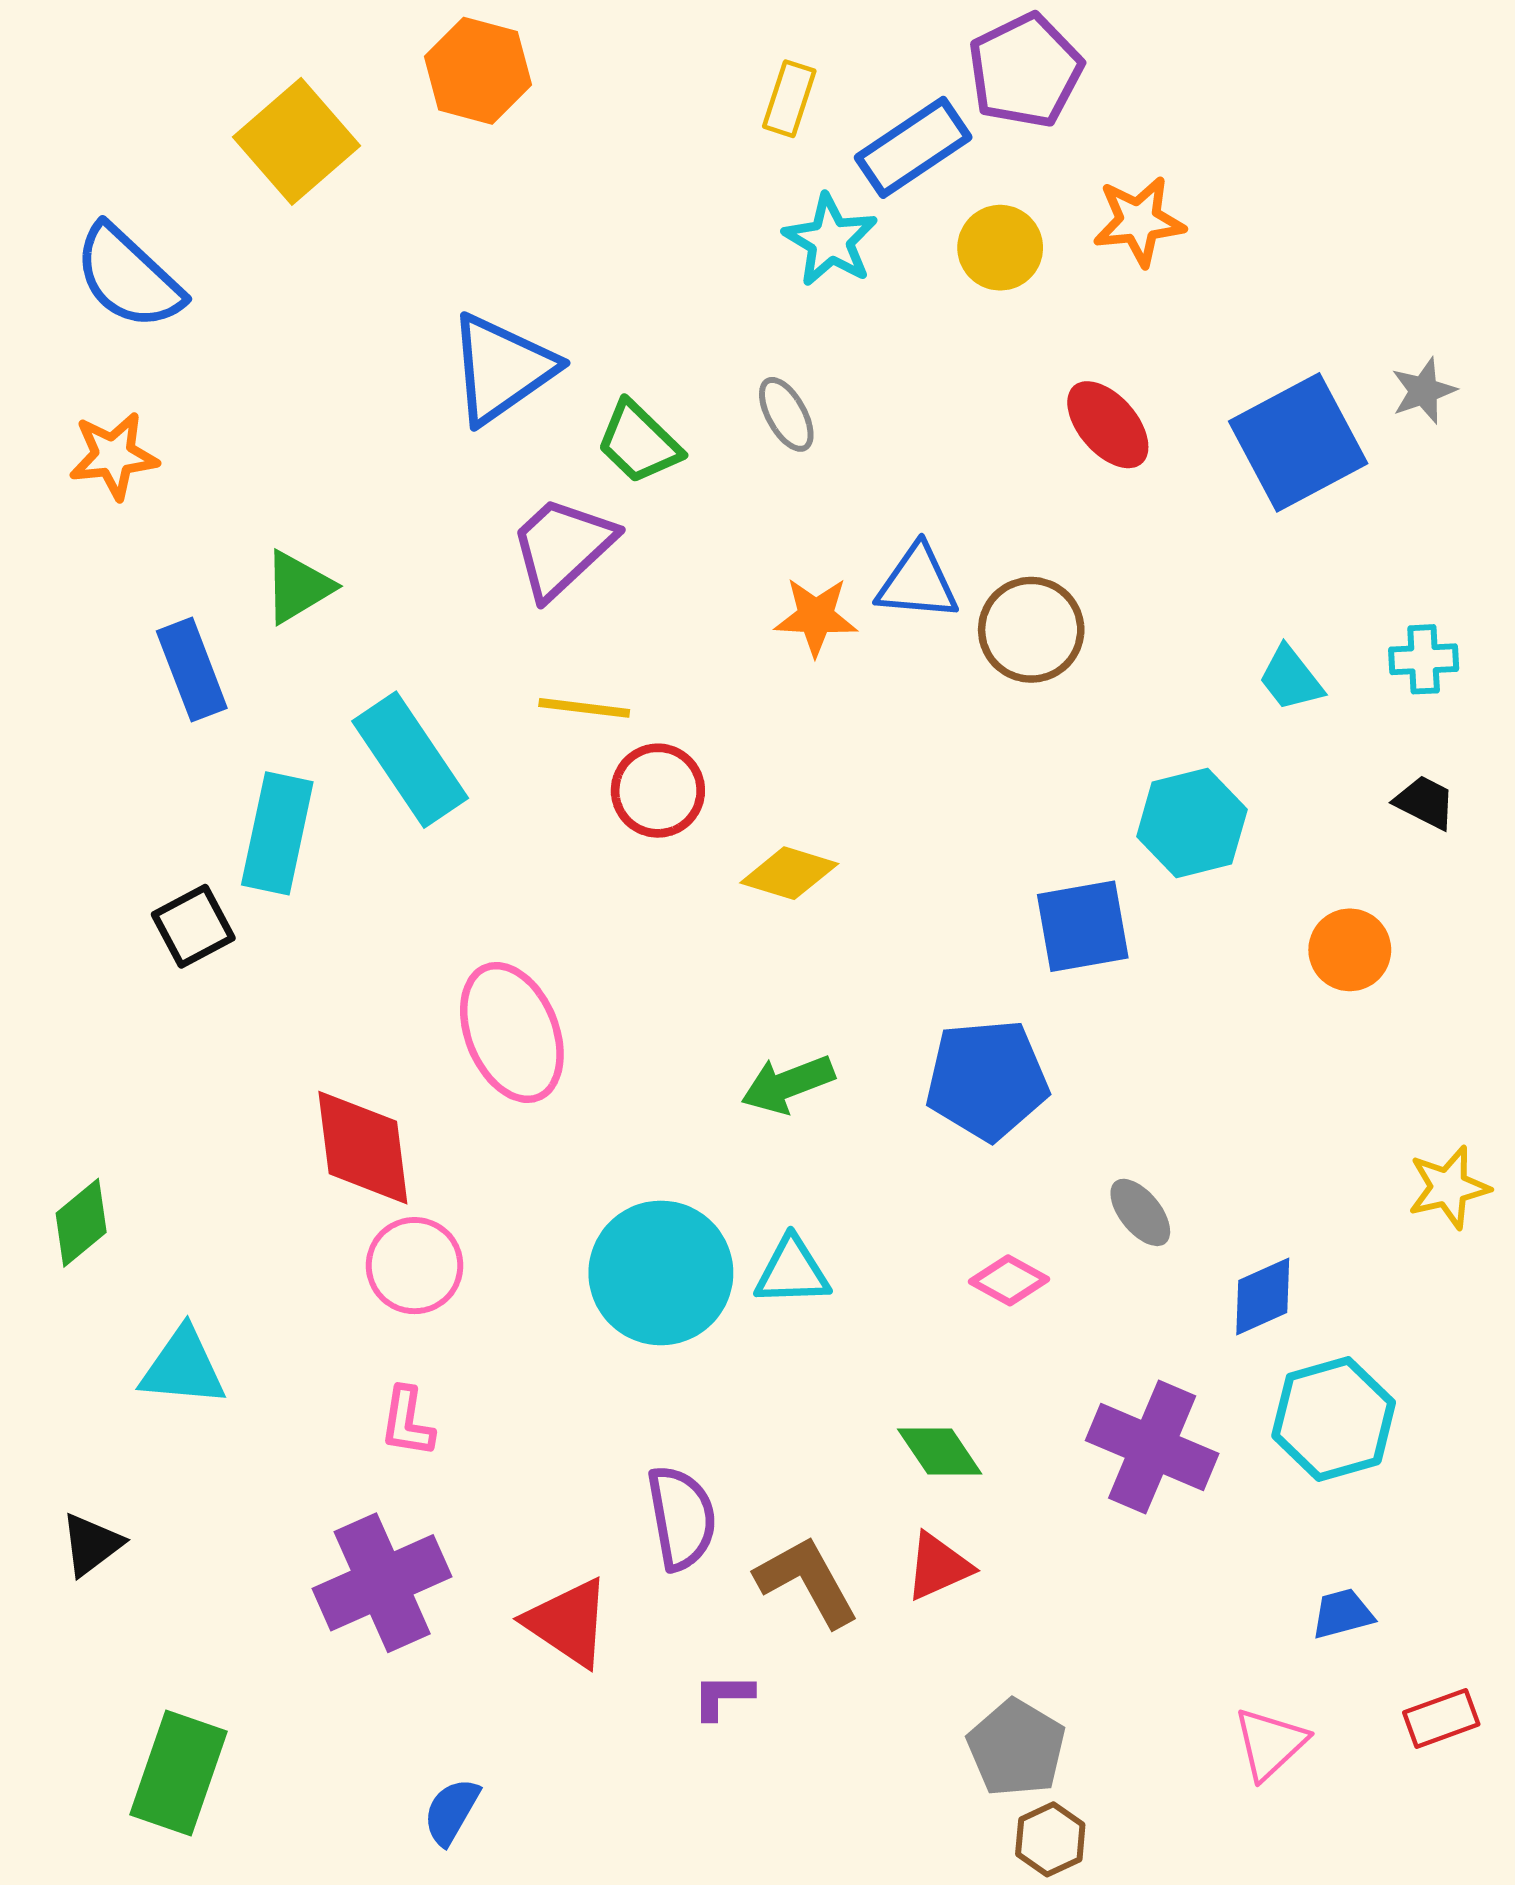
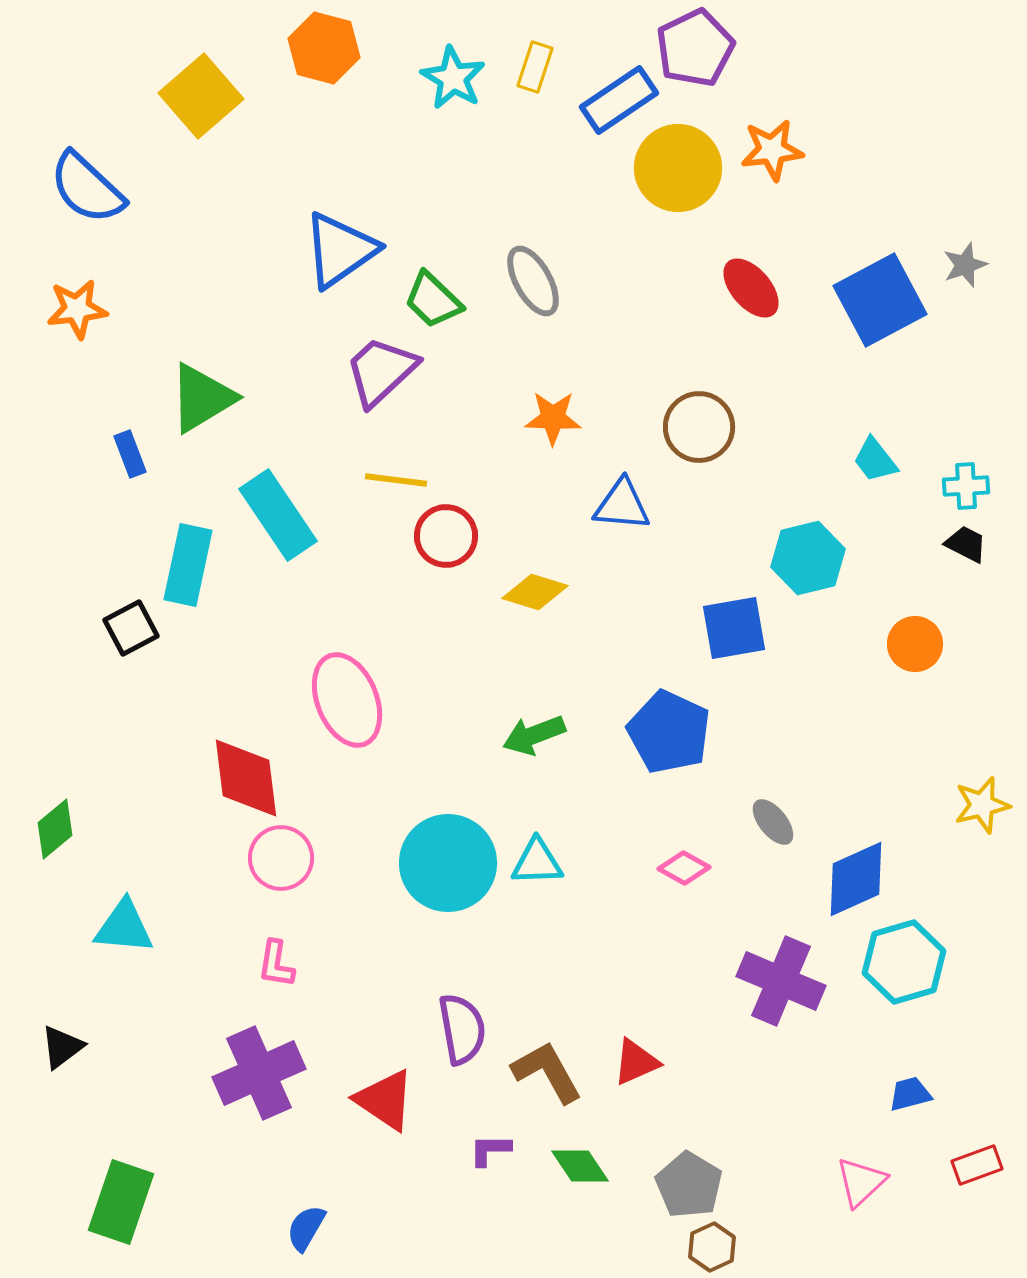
cyan star: (831, 240) -> (453, 78), moved
yellow circle: (1000, 248) -> (678, 168), size x1.5
gray ellipse: (786, 414) -> (533, 281), size x1.4
blue triangle: (918, 583) -> (622, 505), moved
green triangle: (298, 587) -> (202, 398), size x1.4
cyan cross: (1424, 659) -> (966, 486), moved
blue rectangle: (192, 670) -> (130, 454), size x0.7
blue pentagon: (987, 1080) -> (669, 732), turned 30
blue diamond: (1263, 1297) -> (856, 879), size x1.4
green diamond: (940, 1451) -> (580, 1166), moved

